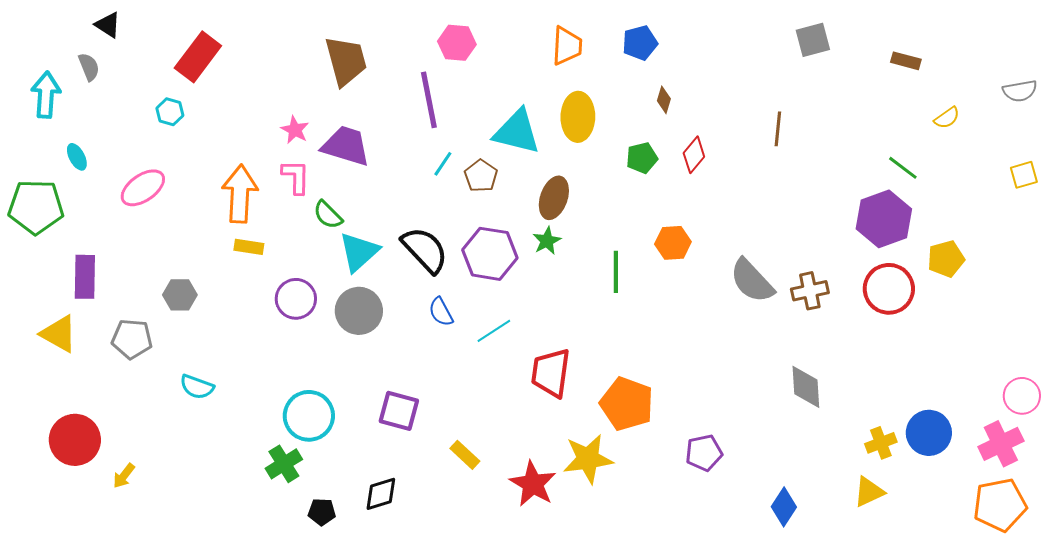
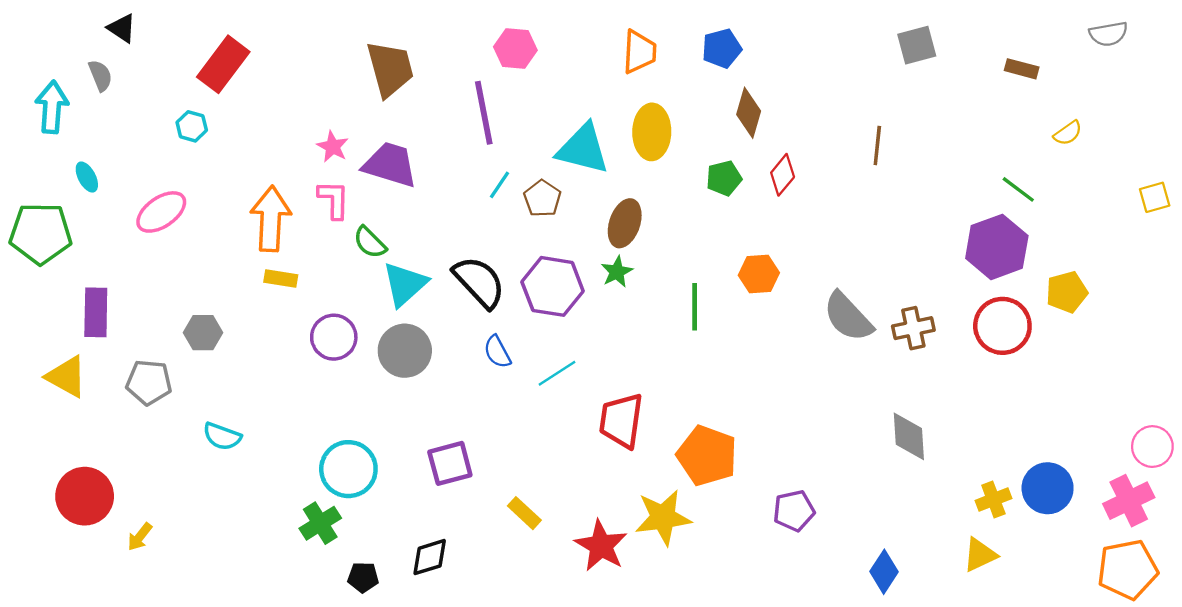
gray semicircle: (1020, 91) -> (1108, 34), moved
brown diamond: (664, 100) -> (749, 113), size x1.6
purple square: (399, 411) -> (450, 463), turned -30

